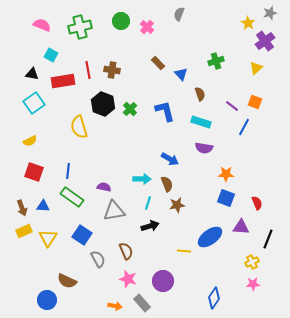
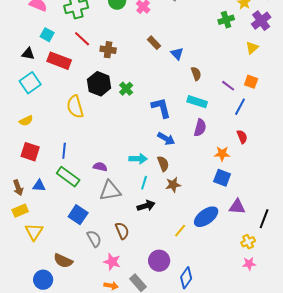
green cross: (216, 61) -> (226, 20), moved
red line: (88, 70) -> (82, 39), moved, turned -36
red rectangle: (63, 81) -> (59, 61), turned 30
blue L-shape: (165, 111) -> (161, 108), moved
purple semicircle: (204, 148) -> (200, 128), turned -84
red semicircle: (257, 203) -> (242, 137), moved
yellow triangle: (48, 238) -> (34, 232), moved
yellow line: (184, 251) -> (180, 231), turned -56
pink star: (128, 279) -> (112, 262), moved
blue diamond: (214, 298) -> (186, 278), moved

